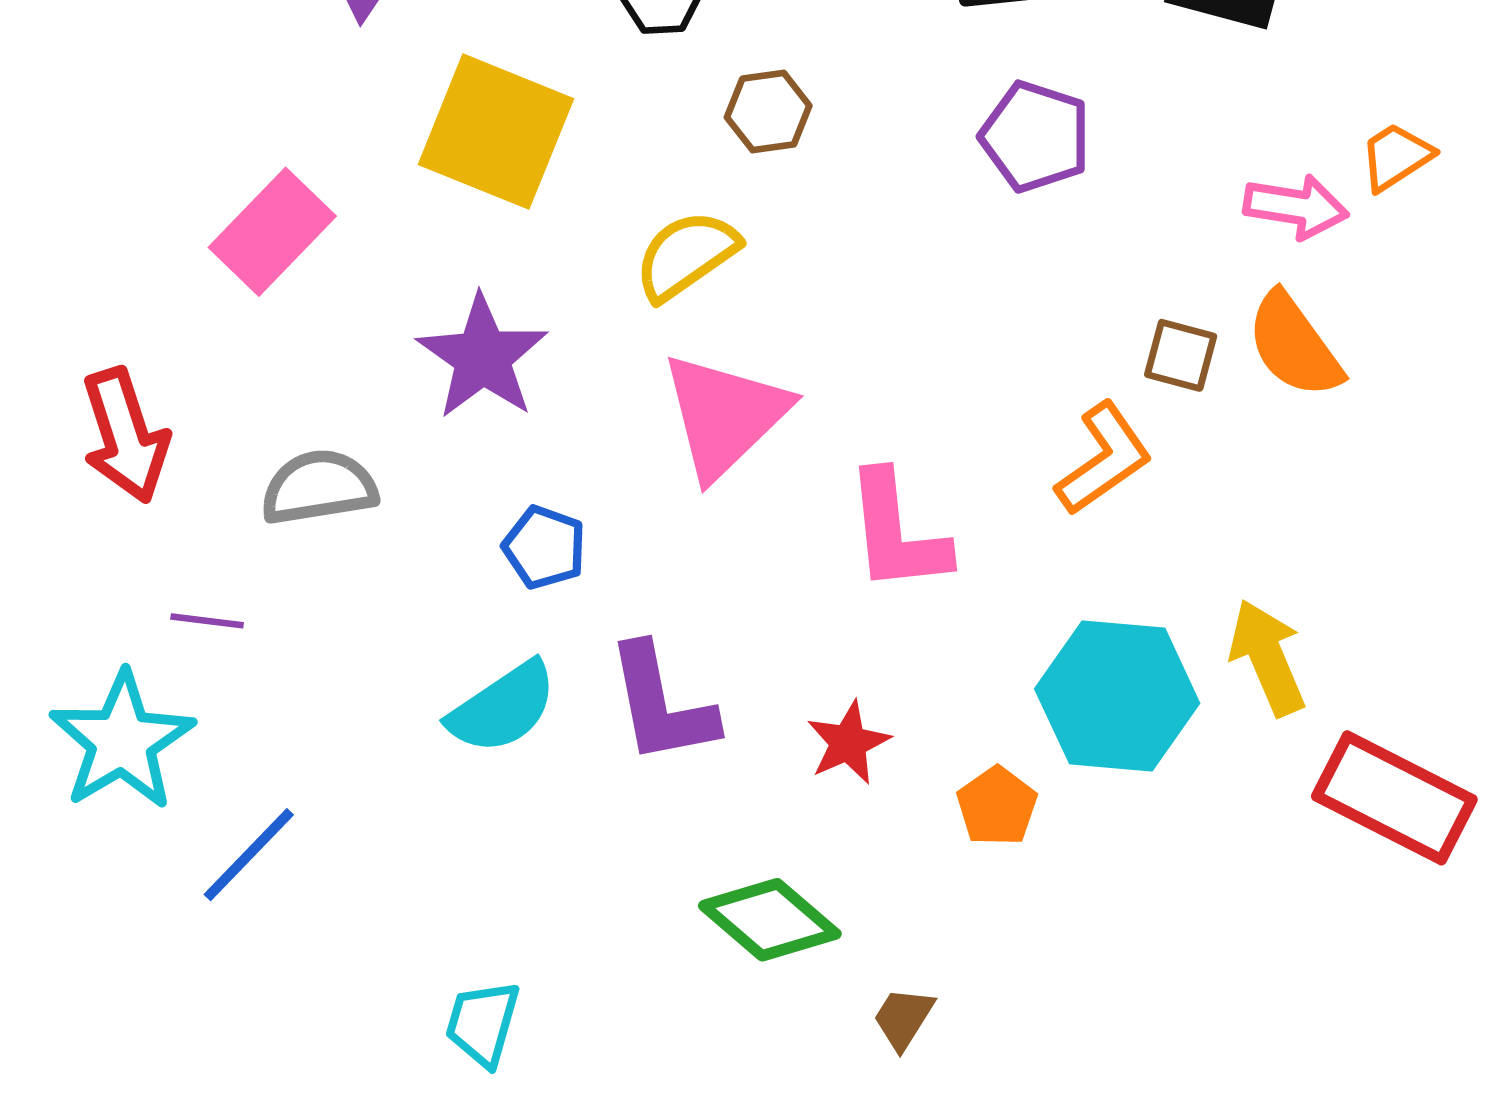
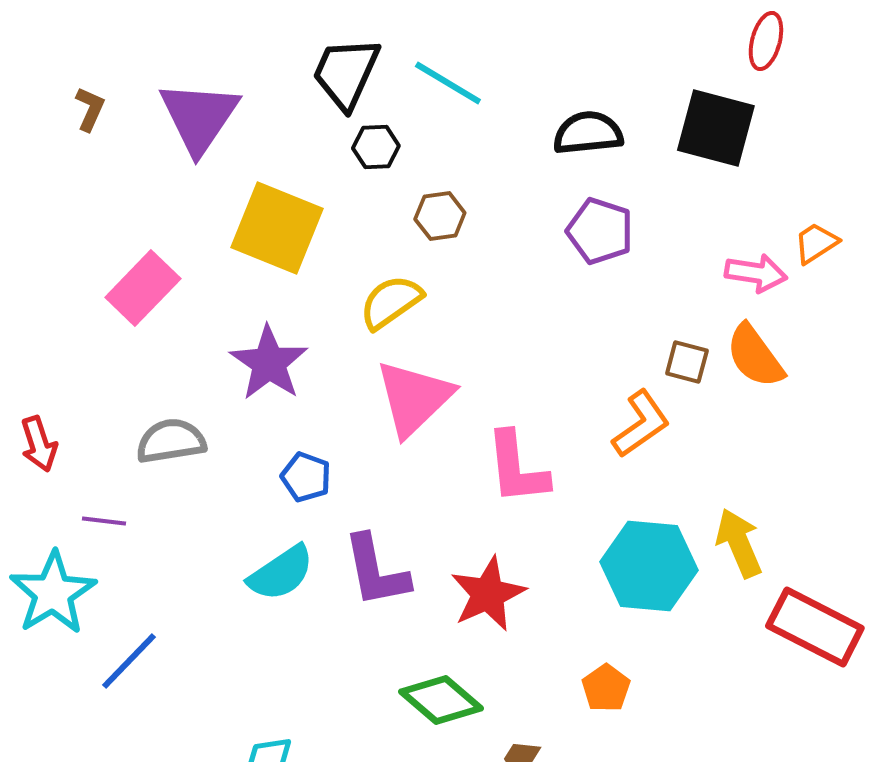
red arrow: (125, 435) -> (39, 444), moved, size x0.7
red star: (848, 743) -> (488, 594), size x1.5
orange pentagon: (997, 806) -> (606, 688), moved

